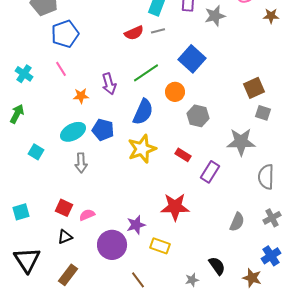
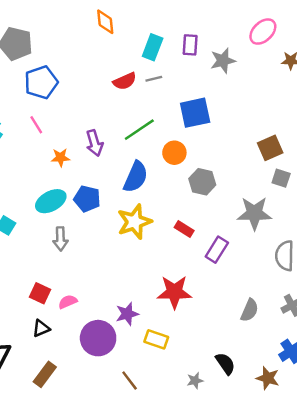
blue square: (192, 59) -> (195, 113), turned 36

